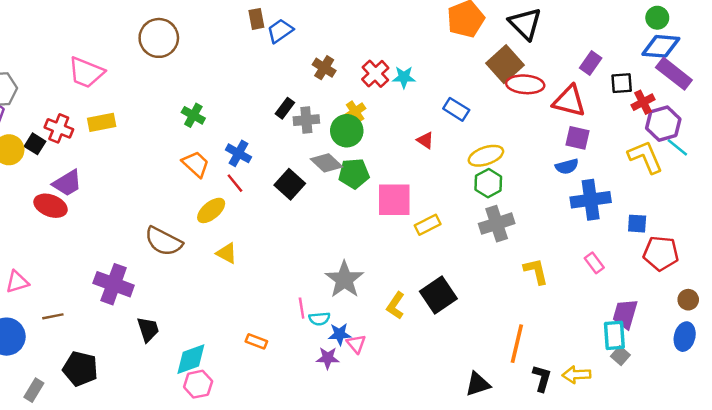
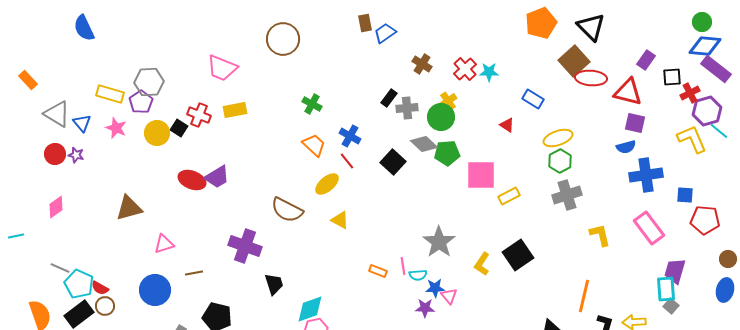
purple trapezoid: (67, 183) -> (217, 177), moved
pink rectangle: (594, 263) -> (649, 228), size x1.8
orange rectangle: (256, 341) -> (378, 271), moved

